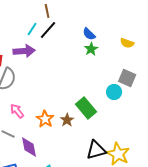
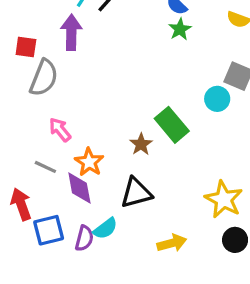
purple arrow: (24, 51) -> (71, 32), turned -85
orange star: (45, 119) -> (89, 162), moved
black triangle: (96, 150) -> (136, 193), moved

